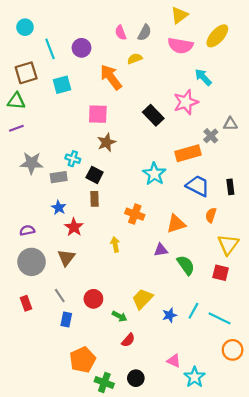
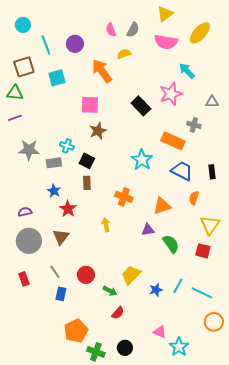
gray triangle: (230, 124) -> (212, 102), moved
gray cross: (211, 136) -> (194, 125), turned -32
orange rectangle: (188, 153) -> (173, 141), turned 40

